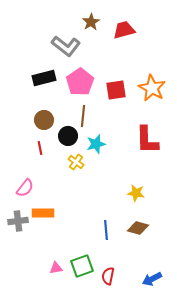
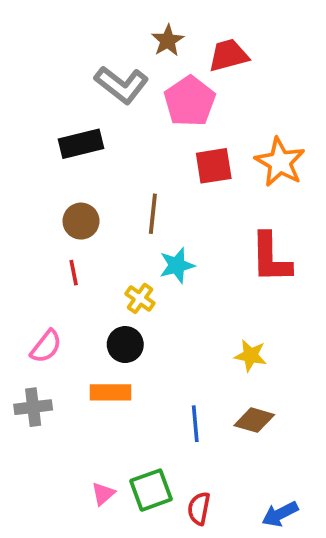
pink pentagon: (80, 82) -> (190, 101), moved
black circle: (68, 136) -> (125, 345), moved
orange rectangle: (43, 213) -> (110, 392), moved
pink triangle: (56, 268) -> (103, 494), turned -32

